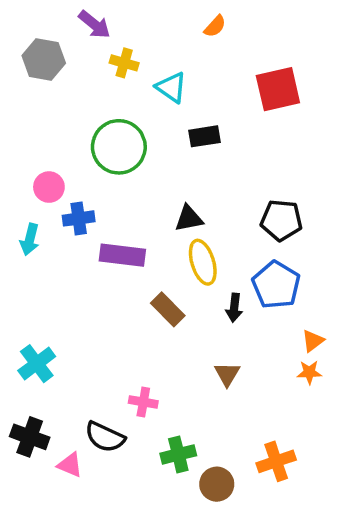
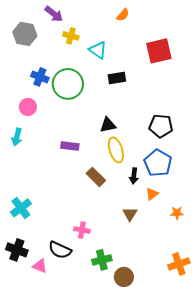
blue cross: (79, 218) -> (40, 77), moved, turned 30
purple rectangle: (122, 255) -> (70, 146), size x0.7
orange triangle: (313, 341) -> (152, 194), moved
orange cross: (276, 461) -> (179, 264), moved

